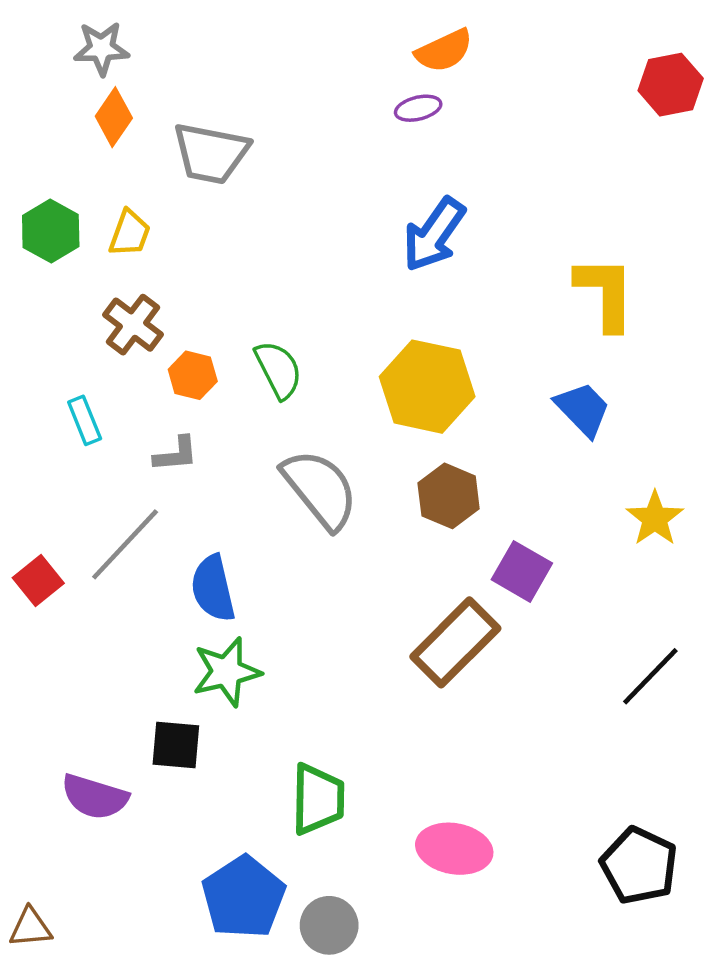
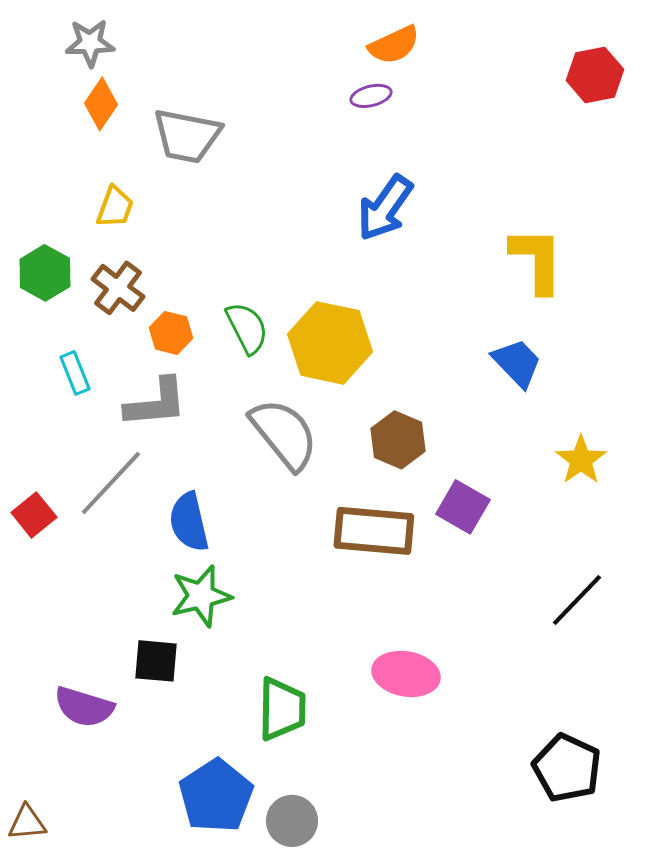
green hexagon: (51, 231) -> (45, 273), moved
yellow hexagon: (427, 387) -> (330, 343), moved
gray L-shape: (176, 454) -> (156, 403), size x1.6
brown rectangle: (455, 642) -> (374, 531), moved, turned 50
pink ellipse: (454, 849) -> (406, 674), moved

